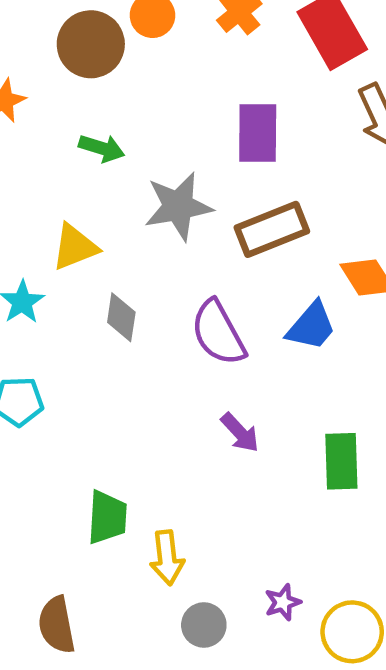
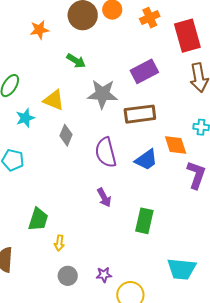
purple rectangle: (258, 133) -> (144, 71), turned 48
yellow triangle: (75, 247) -> (54, 100), turned 30
yellow arrow: (167, 558) -> (59, 243), size x0.7

